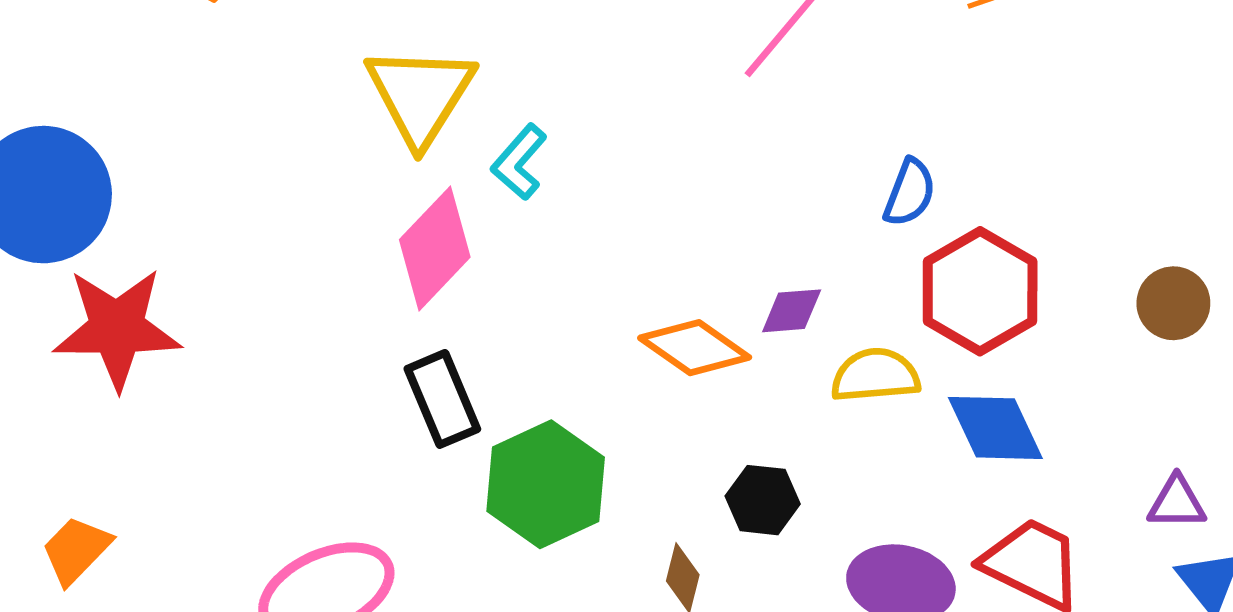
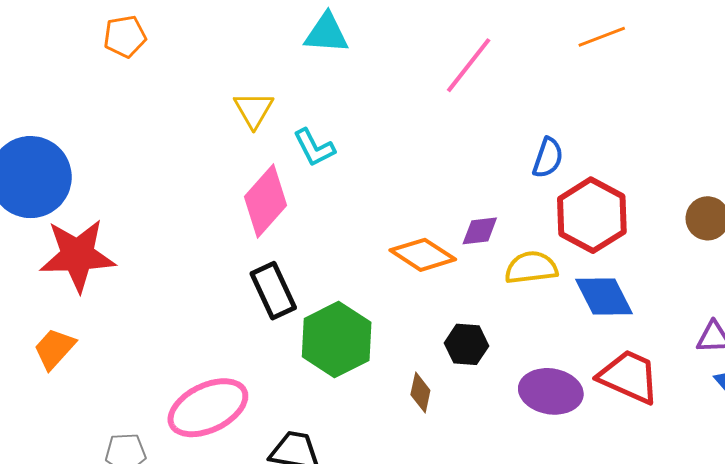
yellow triangle: (420, 95) -> (254, 110), size x0.6
cyan L-shape: (519, 162) -> (314, 148), turned -66
orange trapezoid: (76, 550) -> (54, 349), moved

